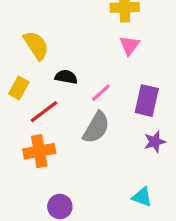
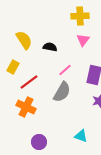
black semicircle: (66, 77) -> (50, 47), moved
orange cross: (39, 151) -> (26, 107), turned 36
cyan triangle: (142, 197) -> (81, 136), moved

